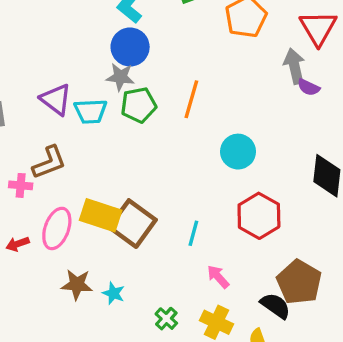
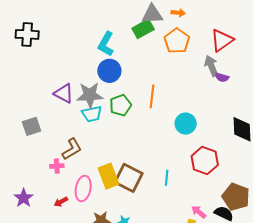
red triangle: (318, 28) -> (222, 40), turned 35
gray star: (120, 77) -> (90, 95), moved, size x1.5
purple triangle: (56, 99) -> (64, 93), moved
yellow rectangle: (101, 215) -> (108, 176), turned 60
pink arrow: (218, 277) -> (199, 212), moved

